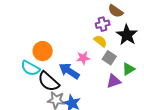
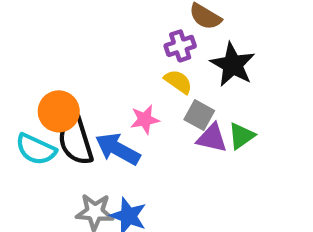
purple triangle: (114, 81) -> (212, 138), moved, turned 35
black semicircle: (48, 82) -> (76, 141), moved, turned 35

